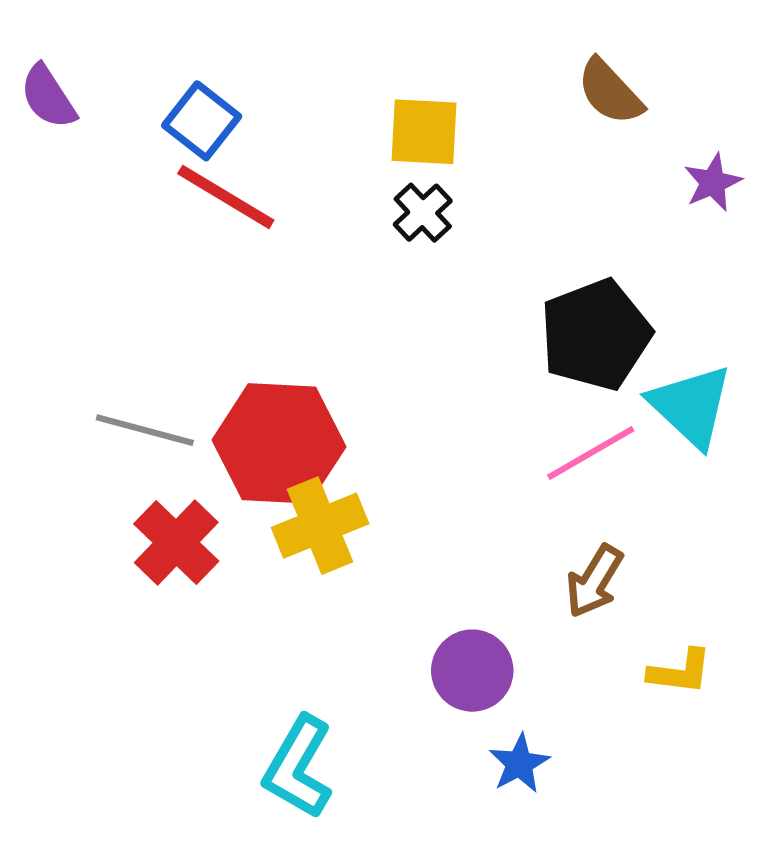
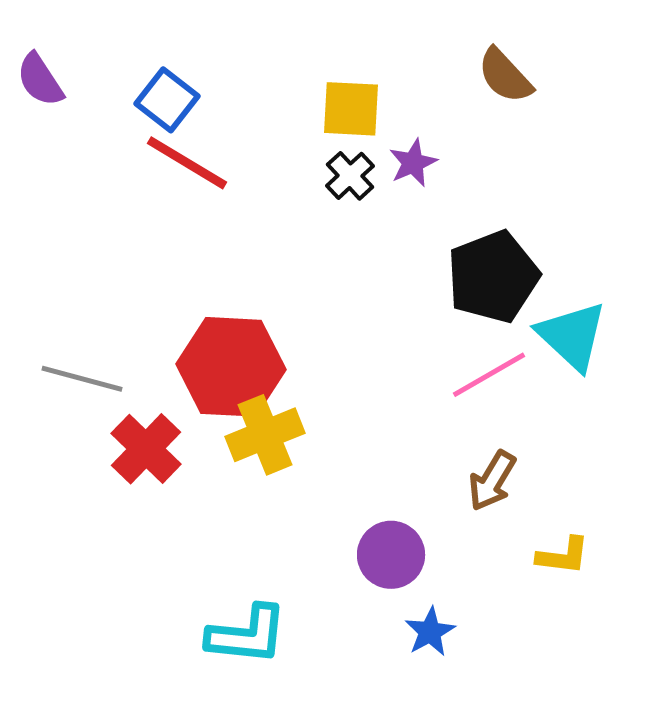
purple star: (713, 182) -> (413, 163), moved
gray line: (145, 430) -> (82, 379), moved
cyan L-shape: (298, 767) -> (247, 635), turned -114

